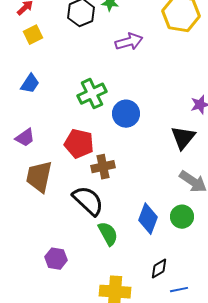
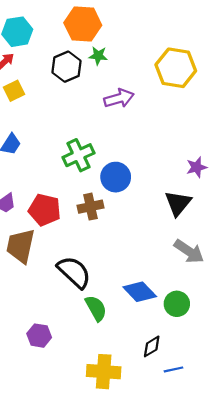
red pentagon: (79, 144) -> (45, 210), moved
brown cross: (103, 167) -> (91, 207), moved
green circle: (182, 217) -> (177, 304), moved
blue diamond: (148, 219) -> (140, 292), turned -64

